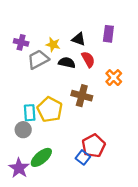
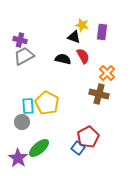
yellow star: (53, 44) -> (82, 25), moved
gray trapezoid: (38, 59) -> (24, 56), moved
brown cross: (82, 96) -> (99, 94), moved

